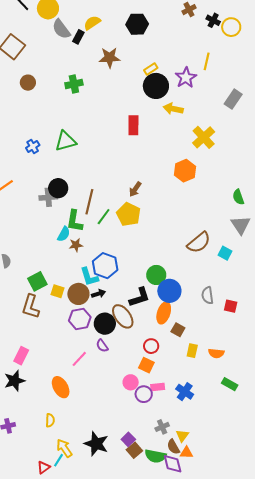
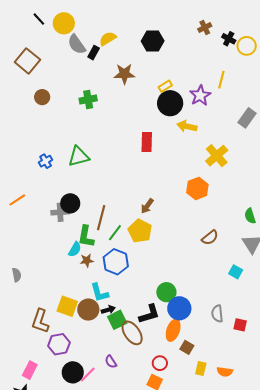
brown semicircle: (199, 242) -> (210, 238), moved, size x0.7
blue hexagon: (105, 266) -> (116, 262), moved
green square: (37, 281) -> (117, 320), moved
yellow square: (57, 291) -> (67, 306), size x1.5
purple hexagon: (80, 319) -> (59, 344), moved
black circle: (105, 324) -> (73, 372), moved

